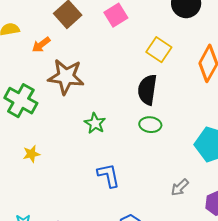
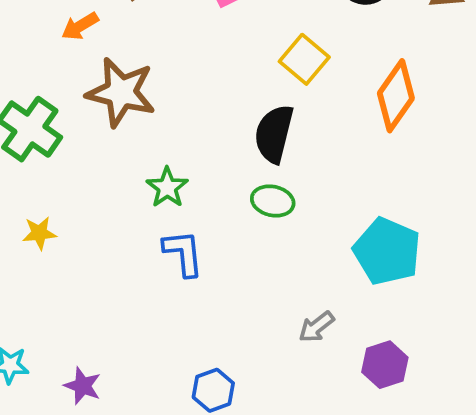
blue L-shape: (108, 175) -> (183, 253), moved

